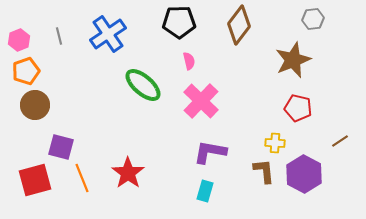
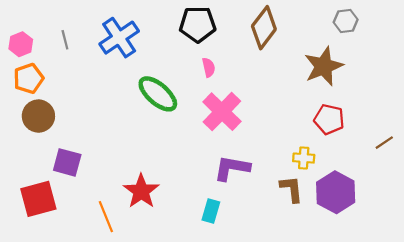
brown line: (340, 141) -> (384, 143), moved
orange line: (82, 178) -> (106, 217), moved
cyan rectangle: (205, 191) -> (211, 211), moved

